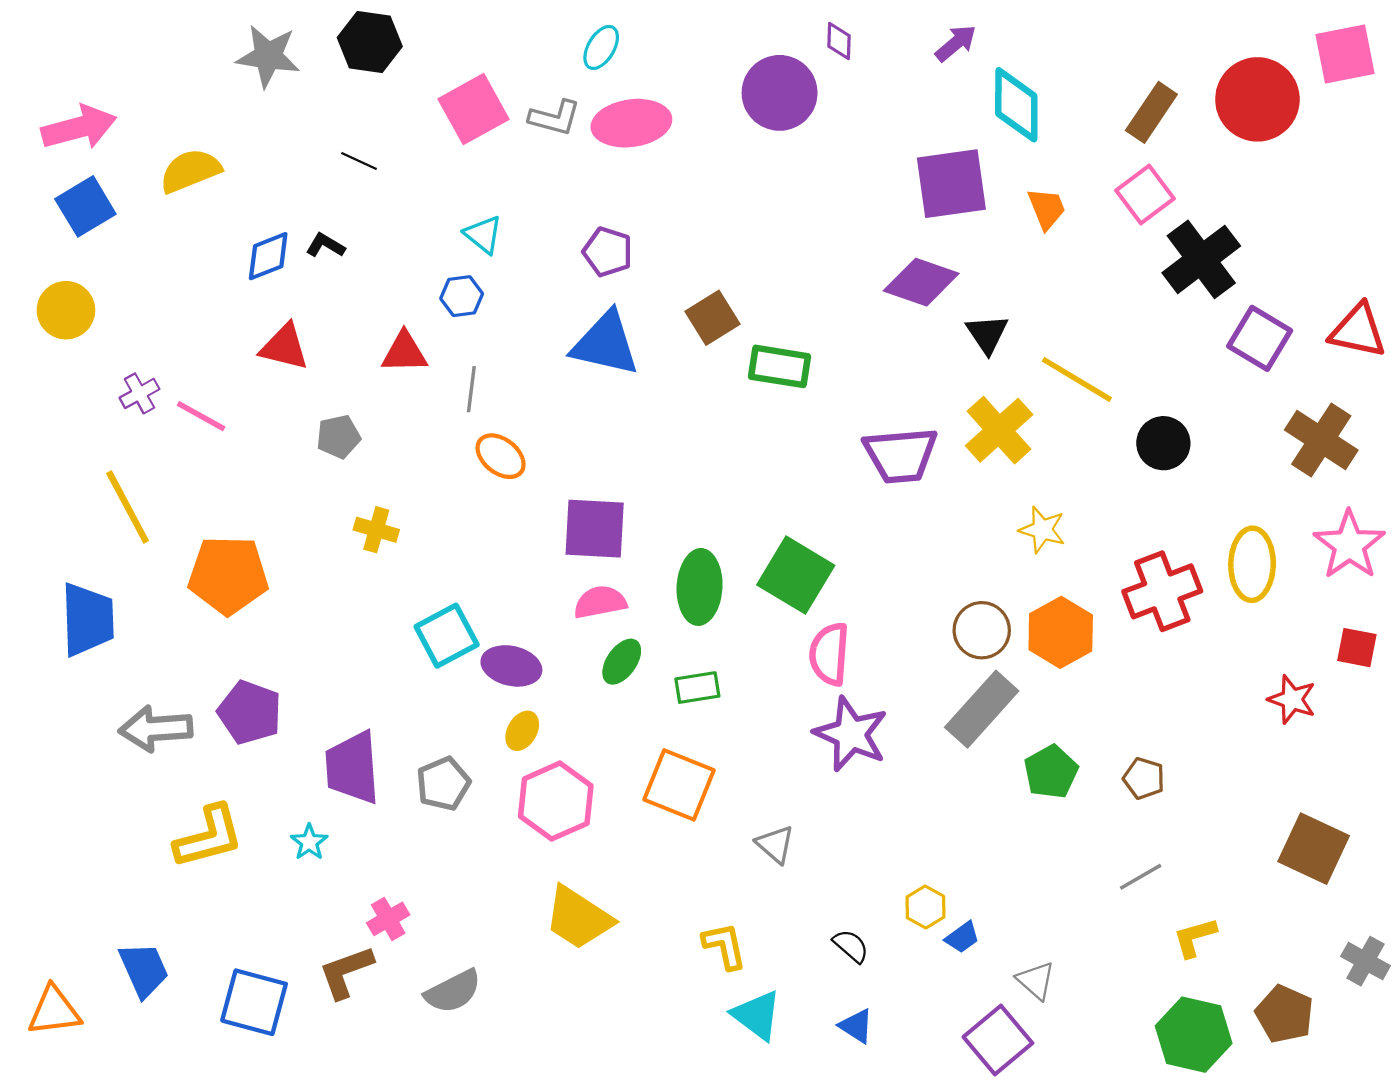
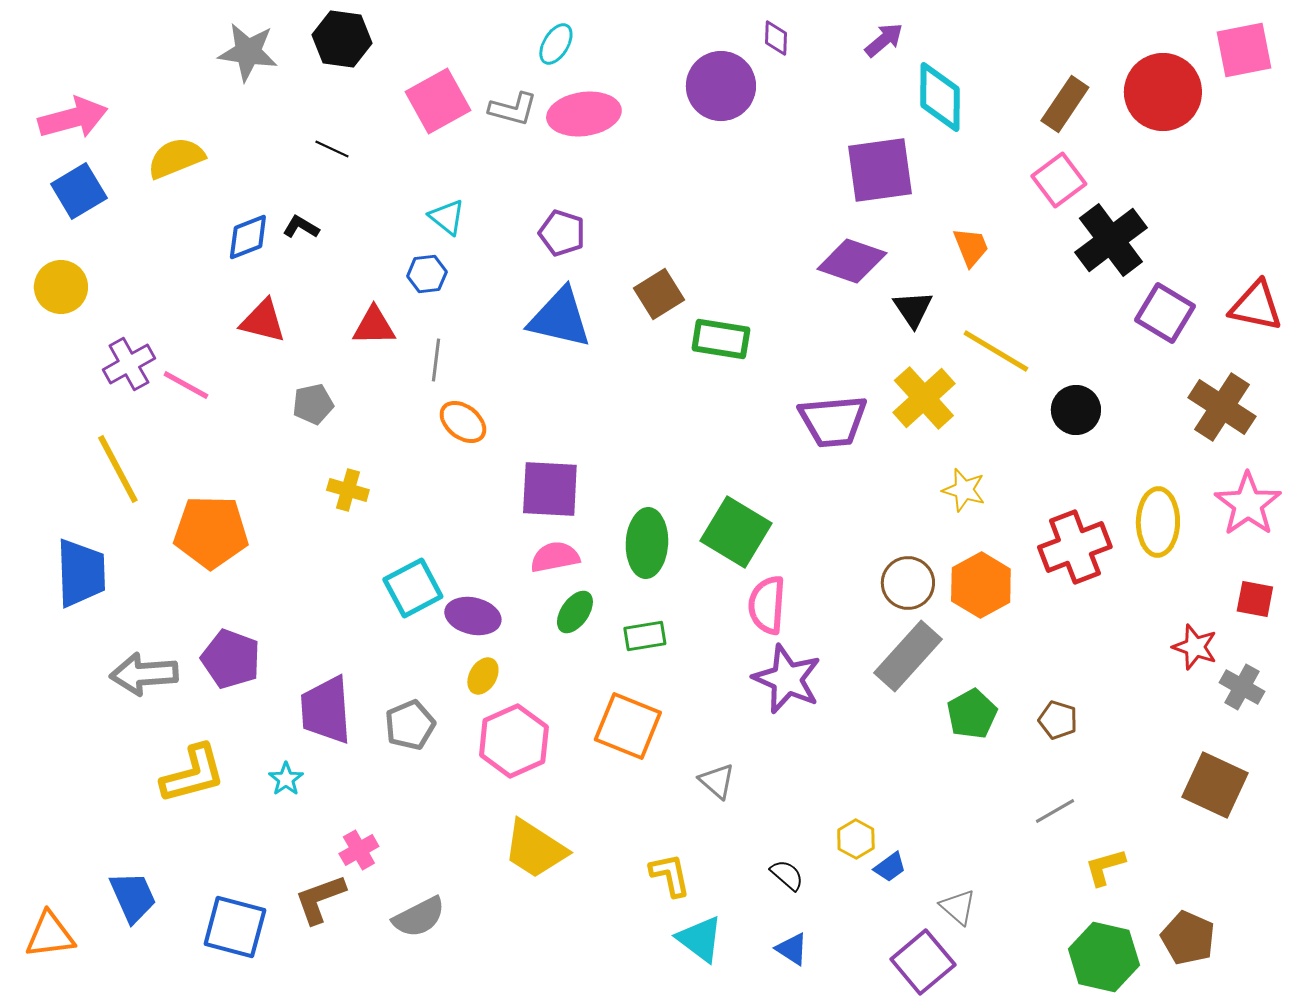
orange trapezoid: (1047, 209) -> (971, 247), moved
purple cross: (139, 393) -> (129, 364), size x1.4
gray cross: (1366, 961) -> (1242, 687), moved

